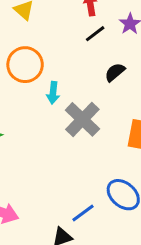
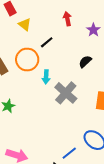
black line: (95, 34) -> (47, 42), moved

